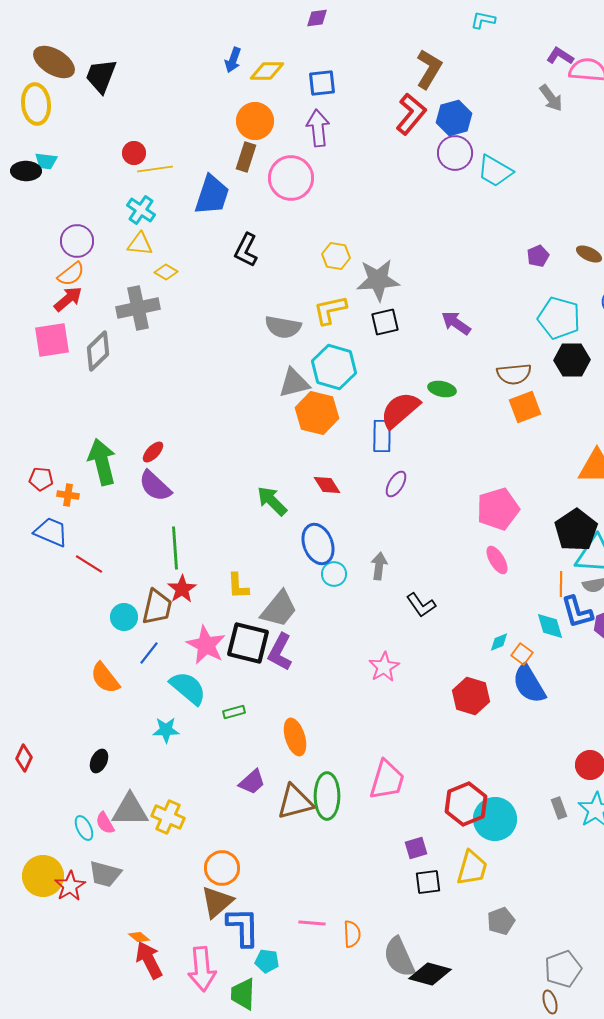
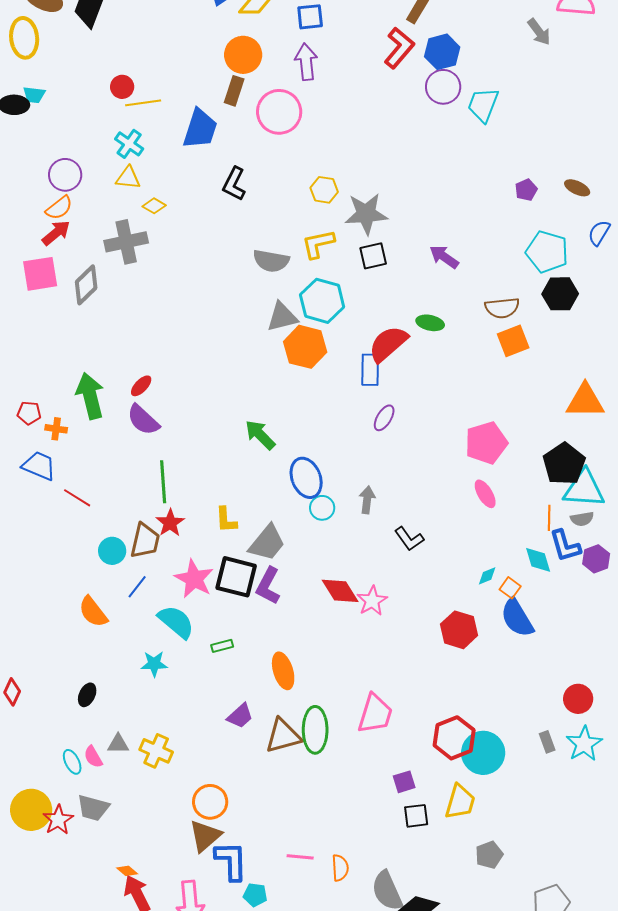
cyan trapezoid: (495, 171) -> (483, 105), turned 81
red diamond: (327, 485) -> (340, 591), moved, size x1.4
gray triangle: (130, 810) -> (118, 744), size x0.6

